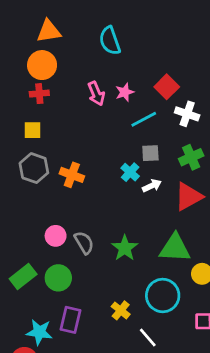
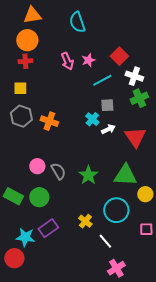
green cross: (191, 157) -> (139, 98), moved
red triangle: (188, 197) -> (135, 137), turned -35
green rectangle: (23, 277) -> (13, 196), turned 66
purple rectangle: (70, 320) -> (48, 228), turned 42

